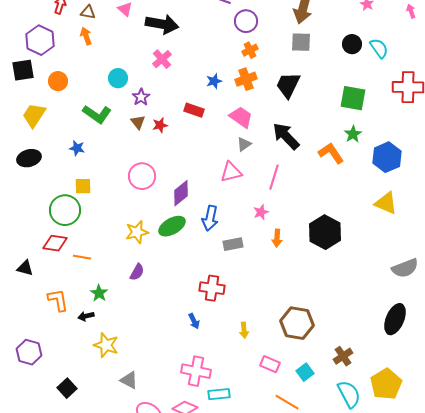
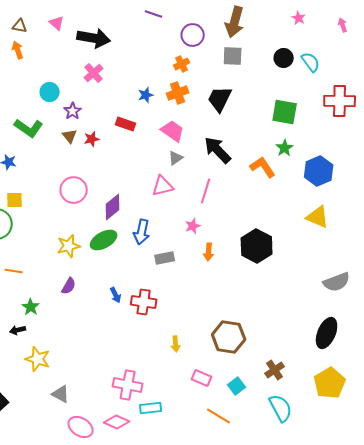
purple circle: (246, 21) -> (193, 35), moved
blue arrow: (194, 321) -> (116, 295), moved
yellow pentagon: (386, 384) -> (330, 383), moved

